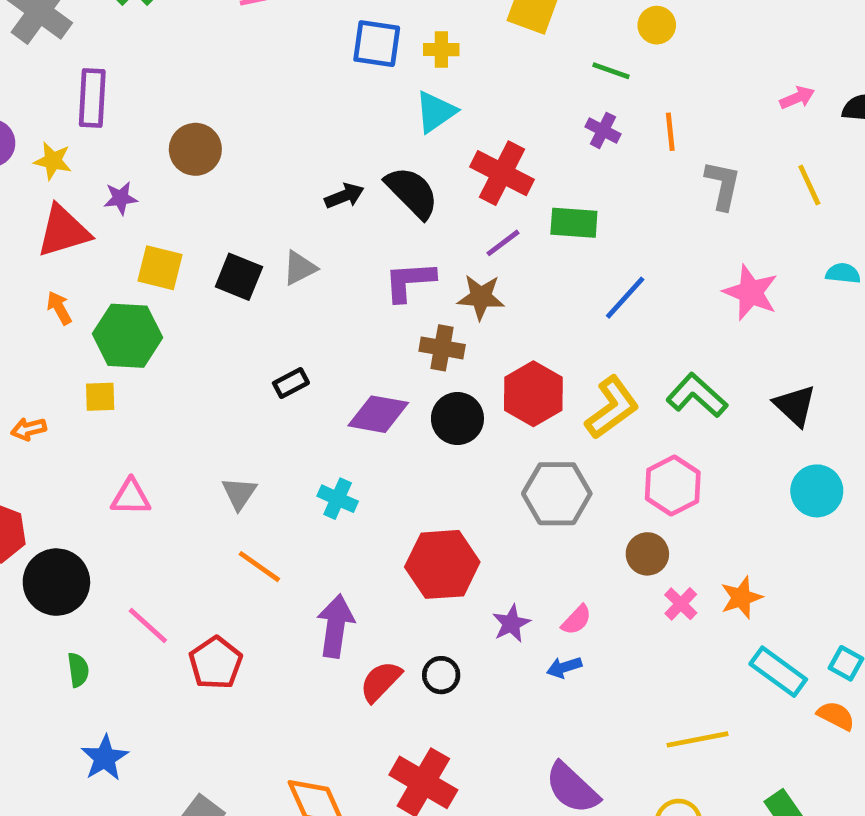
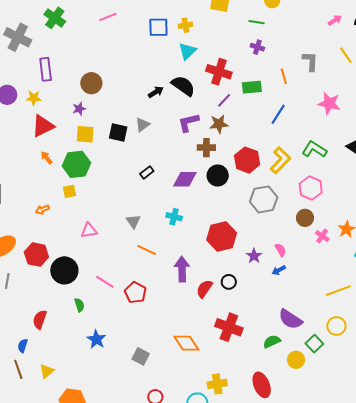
orange line: (670, 132) -> (284, 76), moved
purple star: (121, 198) -> (79, 109), moved
pink semicircle: (576, 620) -> (280, 250), turned -64

